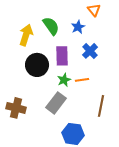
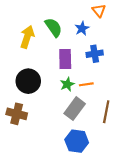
blue cross: (90, 51) -> (95, 54), turned 35
black circle: (37, 65) -> (28, 81), moved
gray rectangle: (56, 103) -> (75, 109), moved

